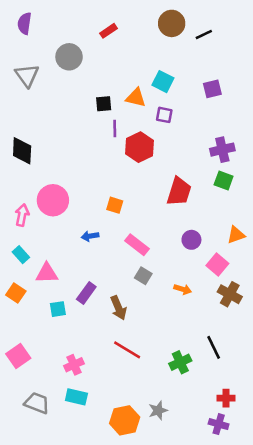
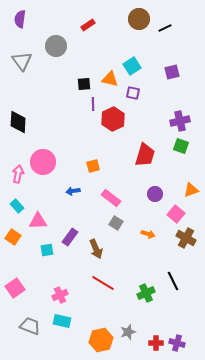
cyan square: (163, 82) -> (132, 66), turned 30
orange square: (115, 205) -> (93, 166), turned -32
red cross: (226, 398) -> (156, 343), moved

